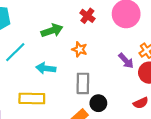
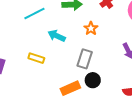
yellow rectangle: (32, 98) -> (36, 58), size x0.7

